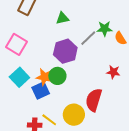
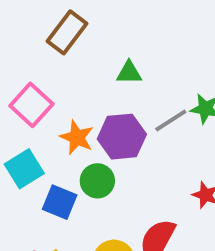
orange star: (44, 77) -> (77, 137), moved
blue square: (41, 90) -> (60, 202), turned 36

